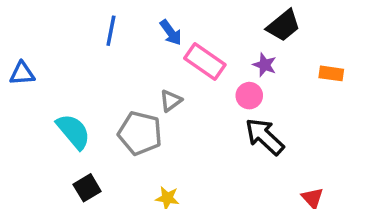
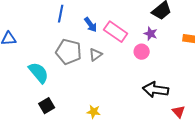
blue arrow: (171, 32) -> (91, 25), moved
gray pentagon: (140, 133) -> (69, 52), moved
black arrow: (265, 137) -> (156, 90), moved, turned -35

